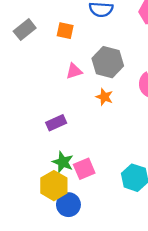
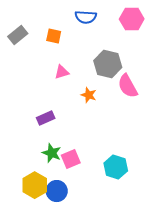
gray hexagon: (108, 62) -> (108, 64), moved
yellow hexagon: (54, 186) -> (35, 185), moved

